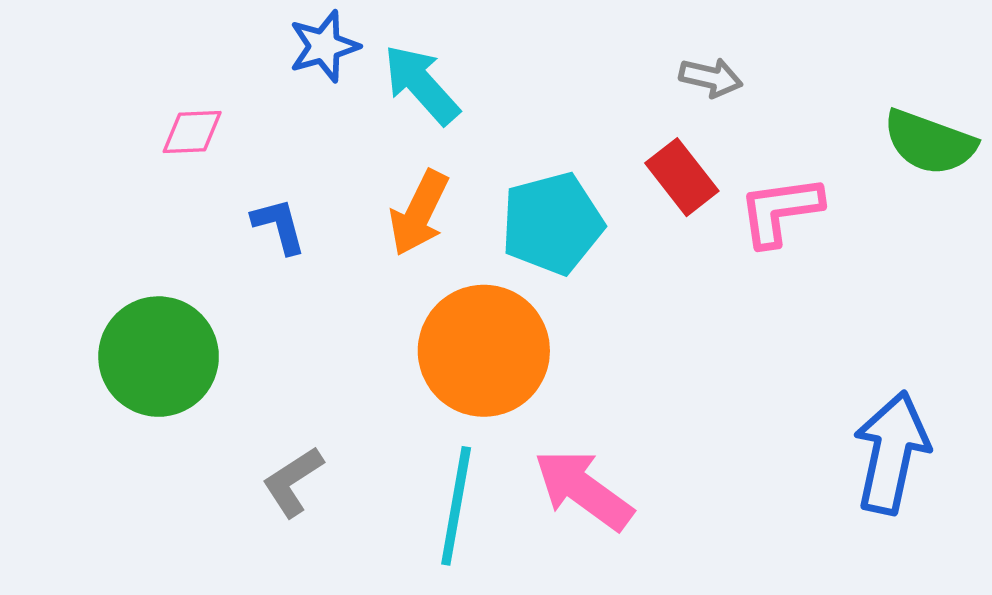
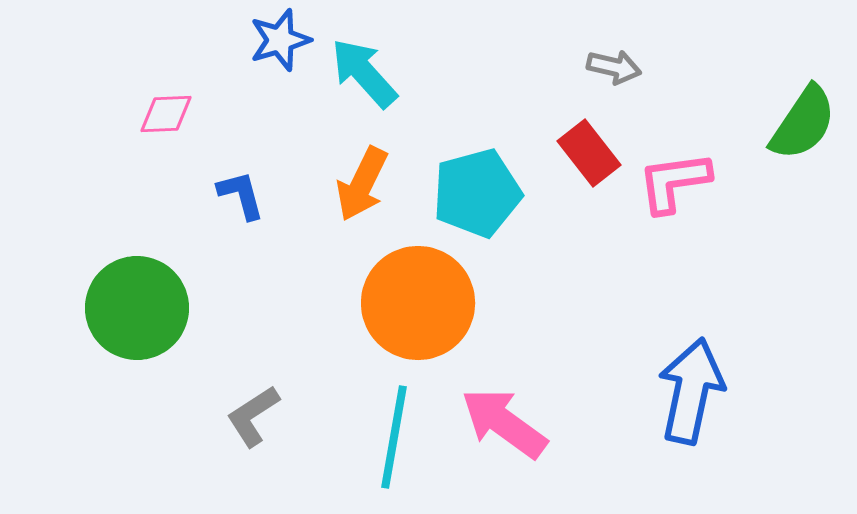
green semicircle: (930, 142) -> (803, 123), turned -76
blue arrow: (891, 453) -> (691, 391), moved

